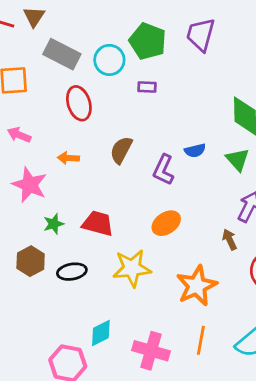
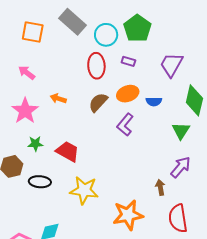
purple trapezoid: (201, 35) -> (171, 65), moved
red ellipse: (79, 103) -> (96, 66), moved
blue semicircle: (195, 150) -> (154, 101), moved
orange ellipse: (166, 223) -> (128, 94), moved

